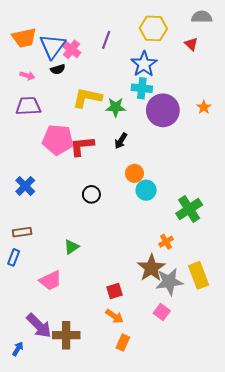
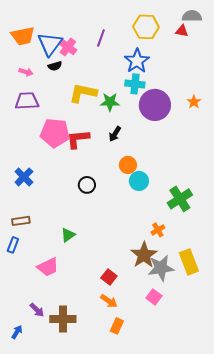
red triangle: (191, 44) -> (182, 31), moved, turned -32
red square: (115, 291) -> (109, 277), turned -35
purple arrow: (39, 326) -> (37, 310), size x0.6

